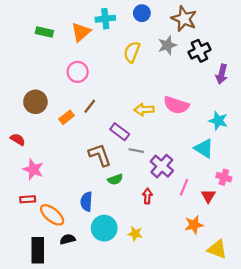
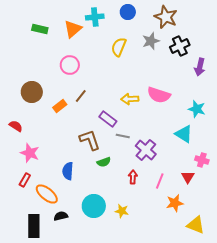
pink line: (184, 187) -> (160, 181), moved
red rectangle: (28, 199) -> (25, 180), turned -56
blue semicircle: (86, 202) -> (68, 171), moved

